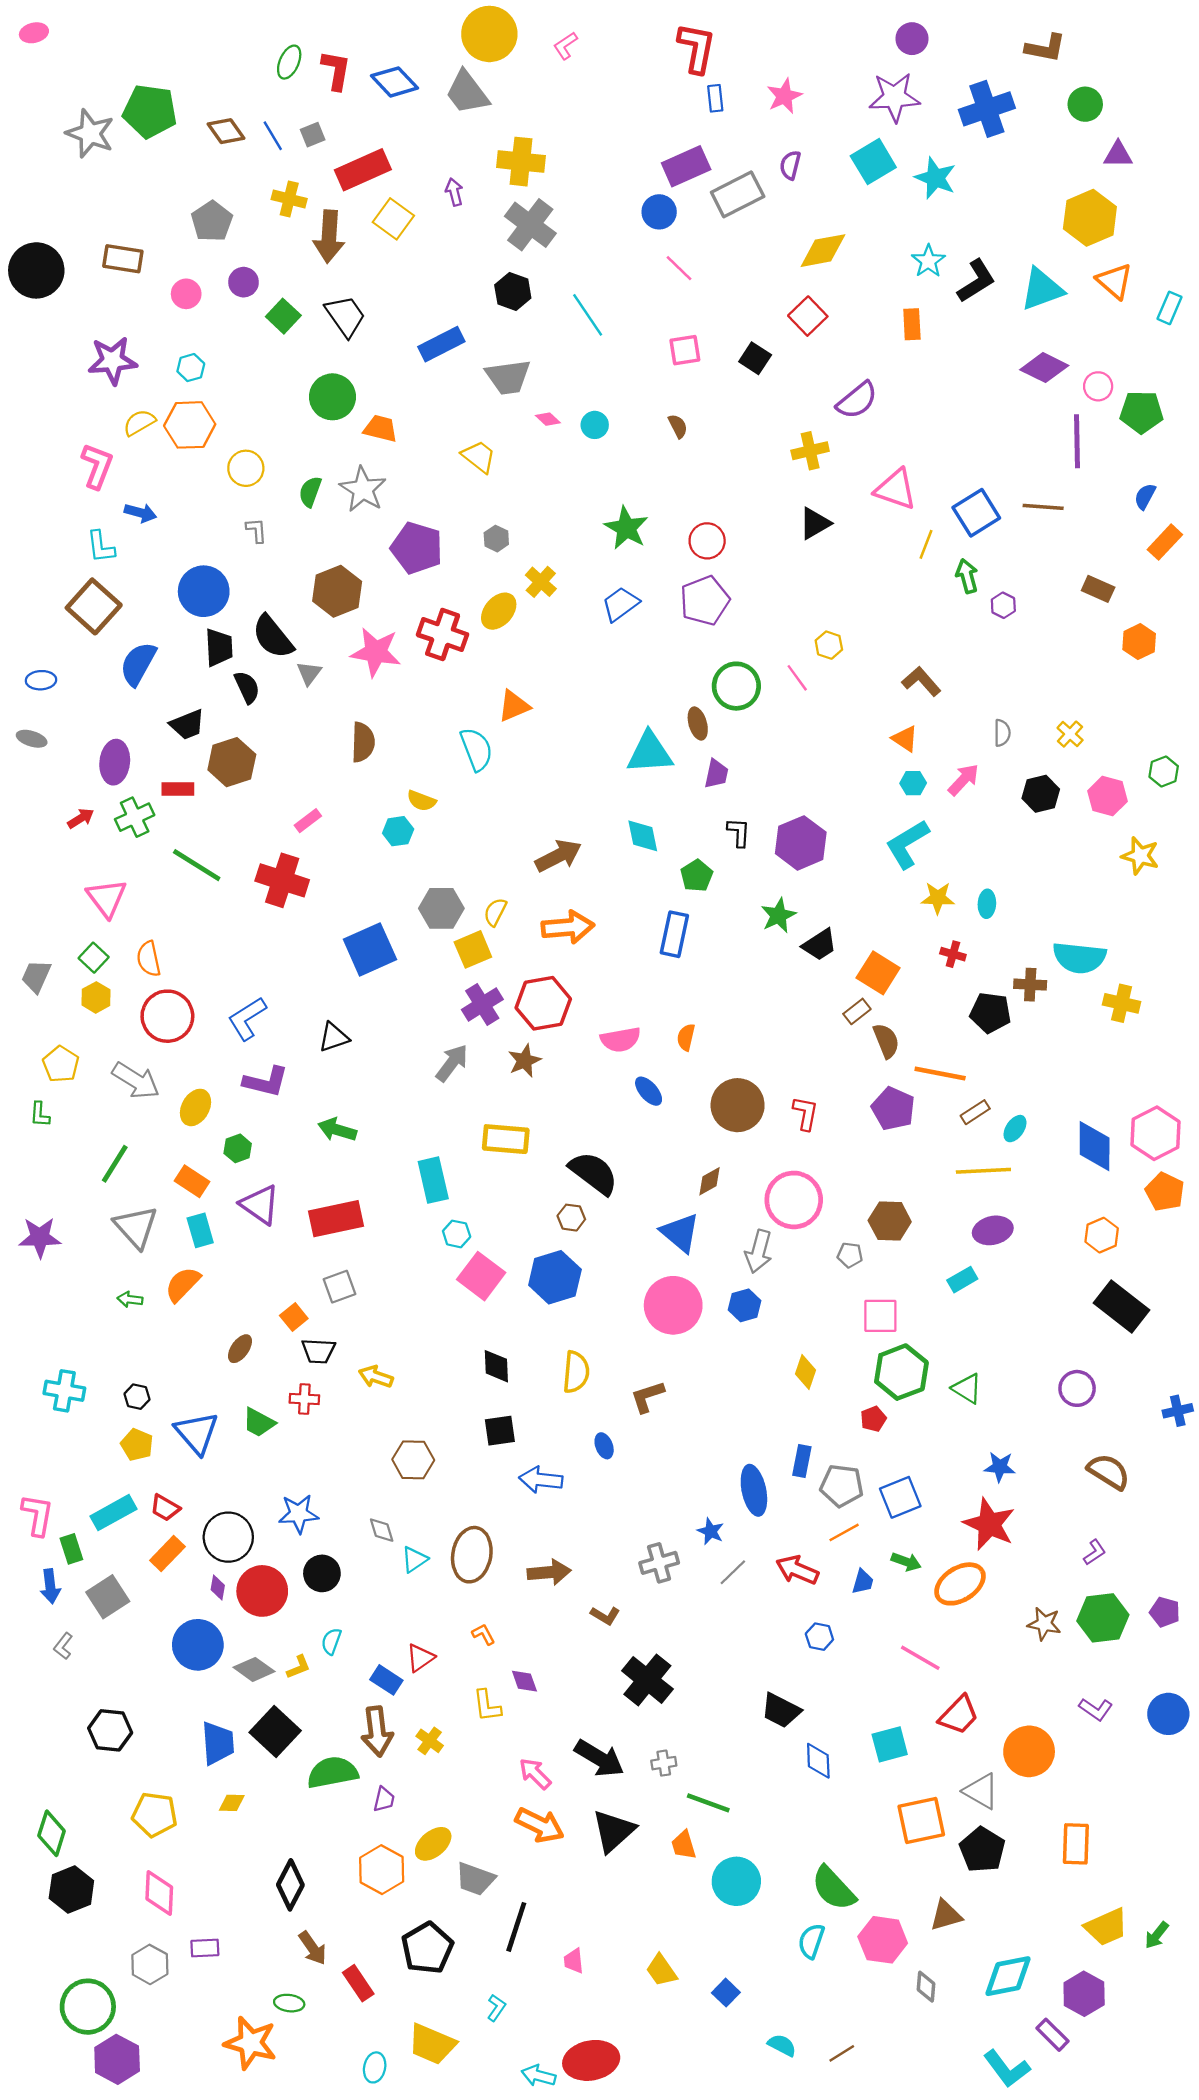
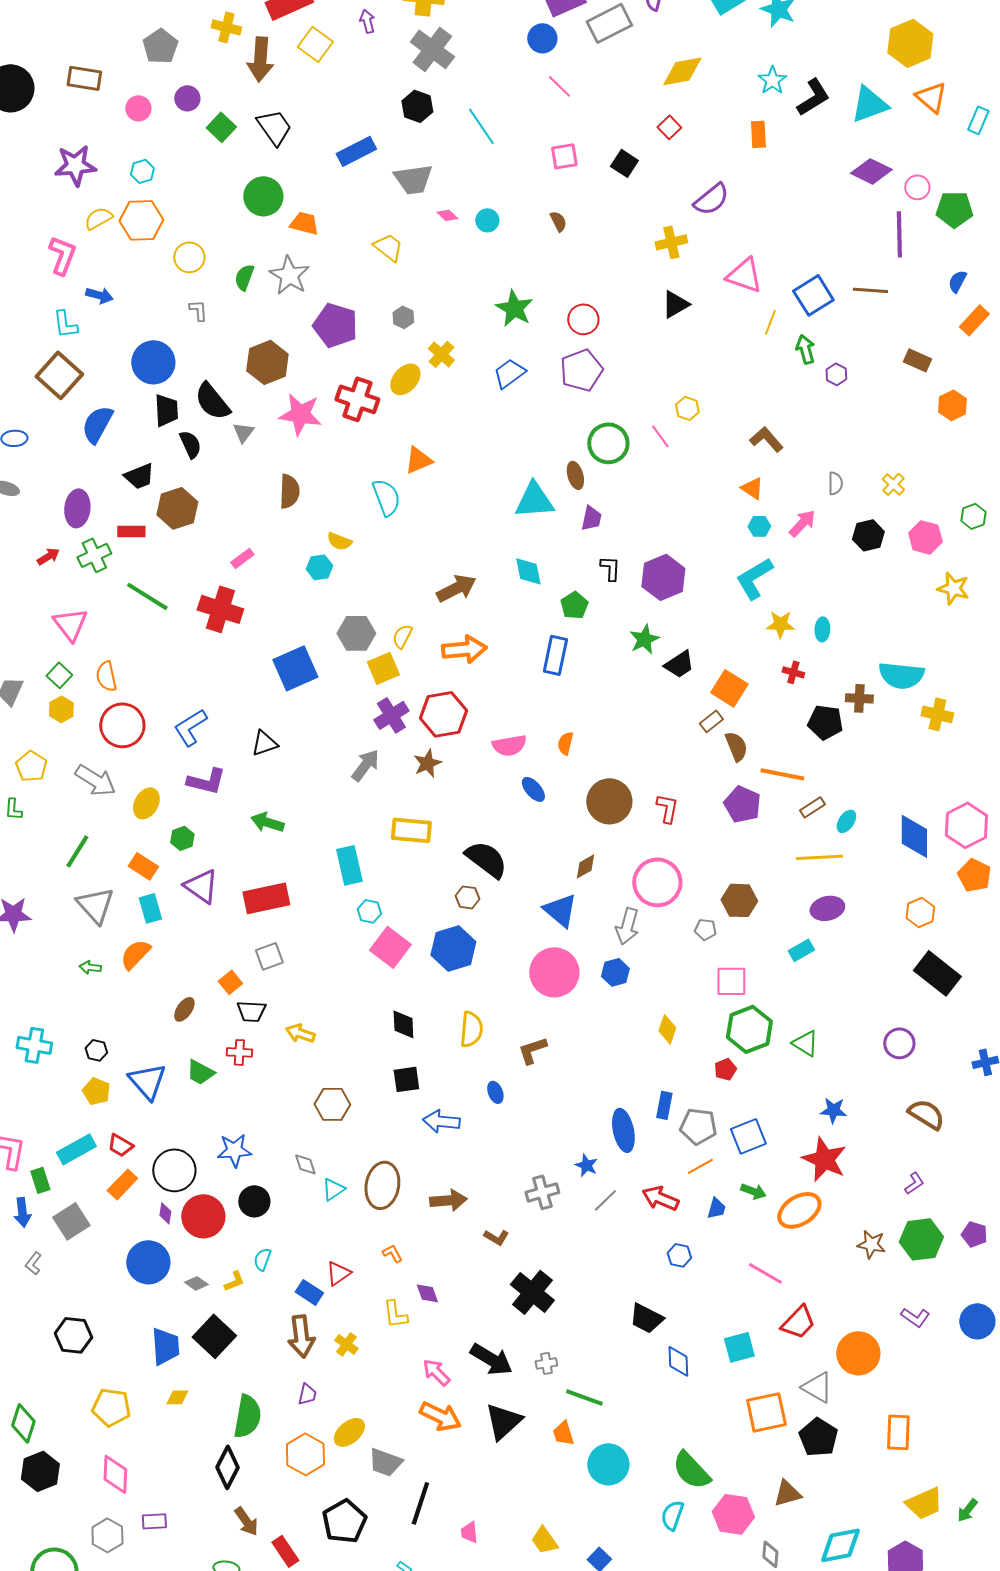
red square: (808, 316) -> (669, 127), size x0.7
gray diamond: (254, 1669) -> (196, 1283), size x0.7
green semicircle: (332, 1772) -> (247, 1416), moved, turned 111

